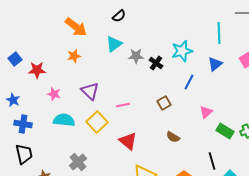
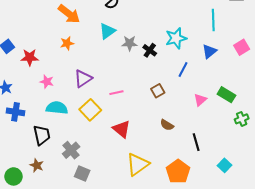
purple triangle: (90, 91) -> (83, 79), turned 42
green rectangle: (225, 131) -> (226, 95), moved
black trapezoid: (24, 154) -> (42, 135), moved
black line: (212, 161) -> (196, 142), moved

